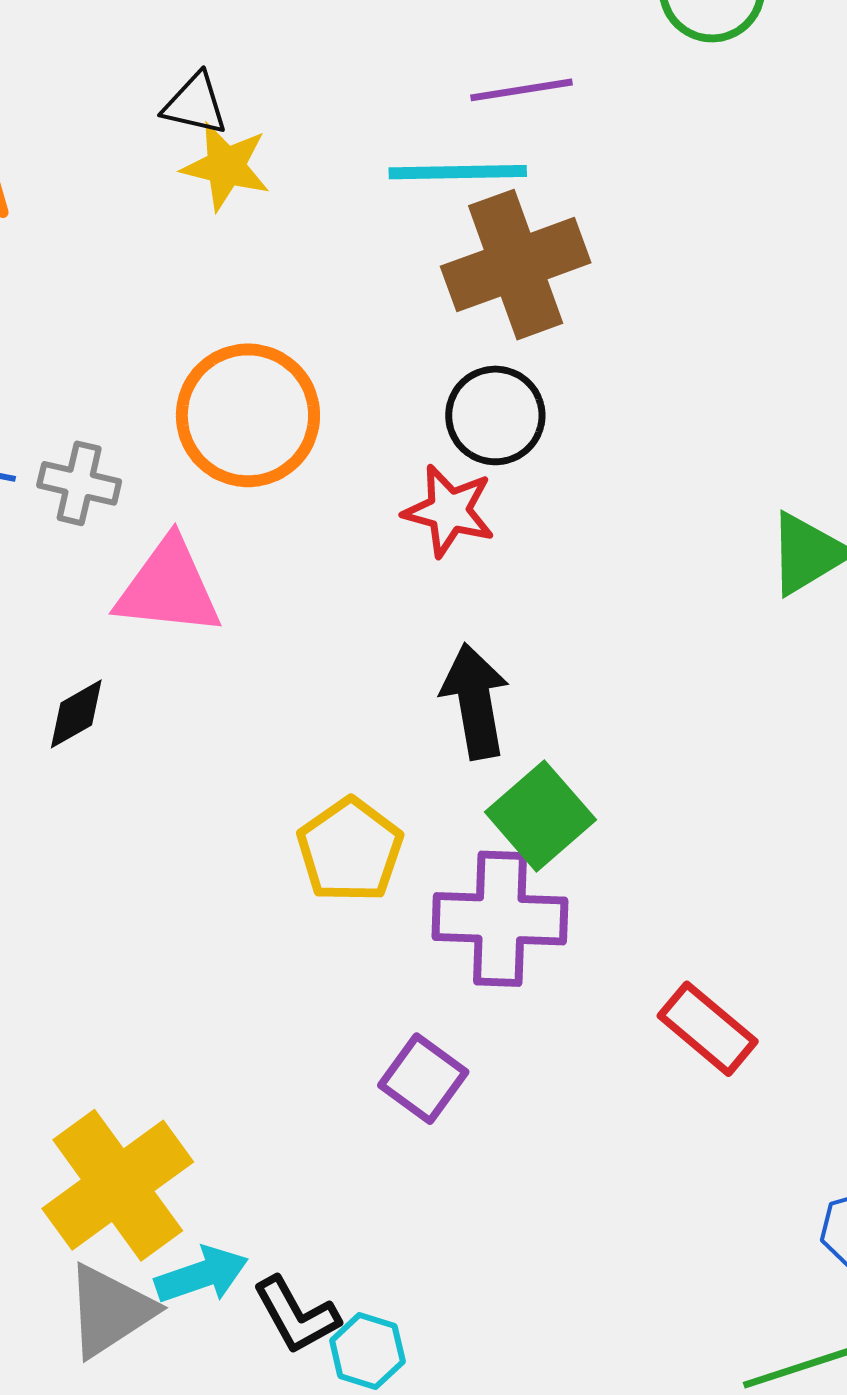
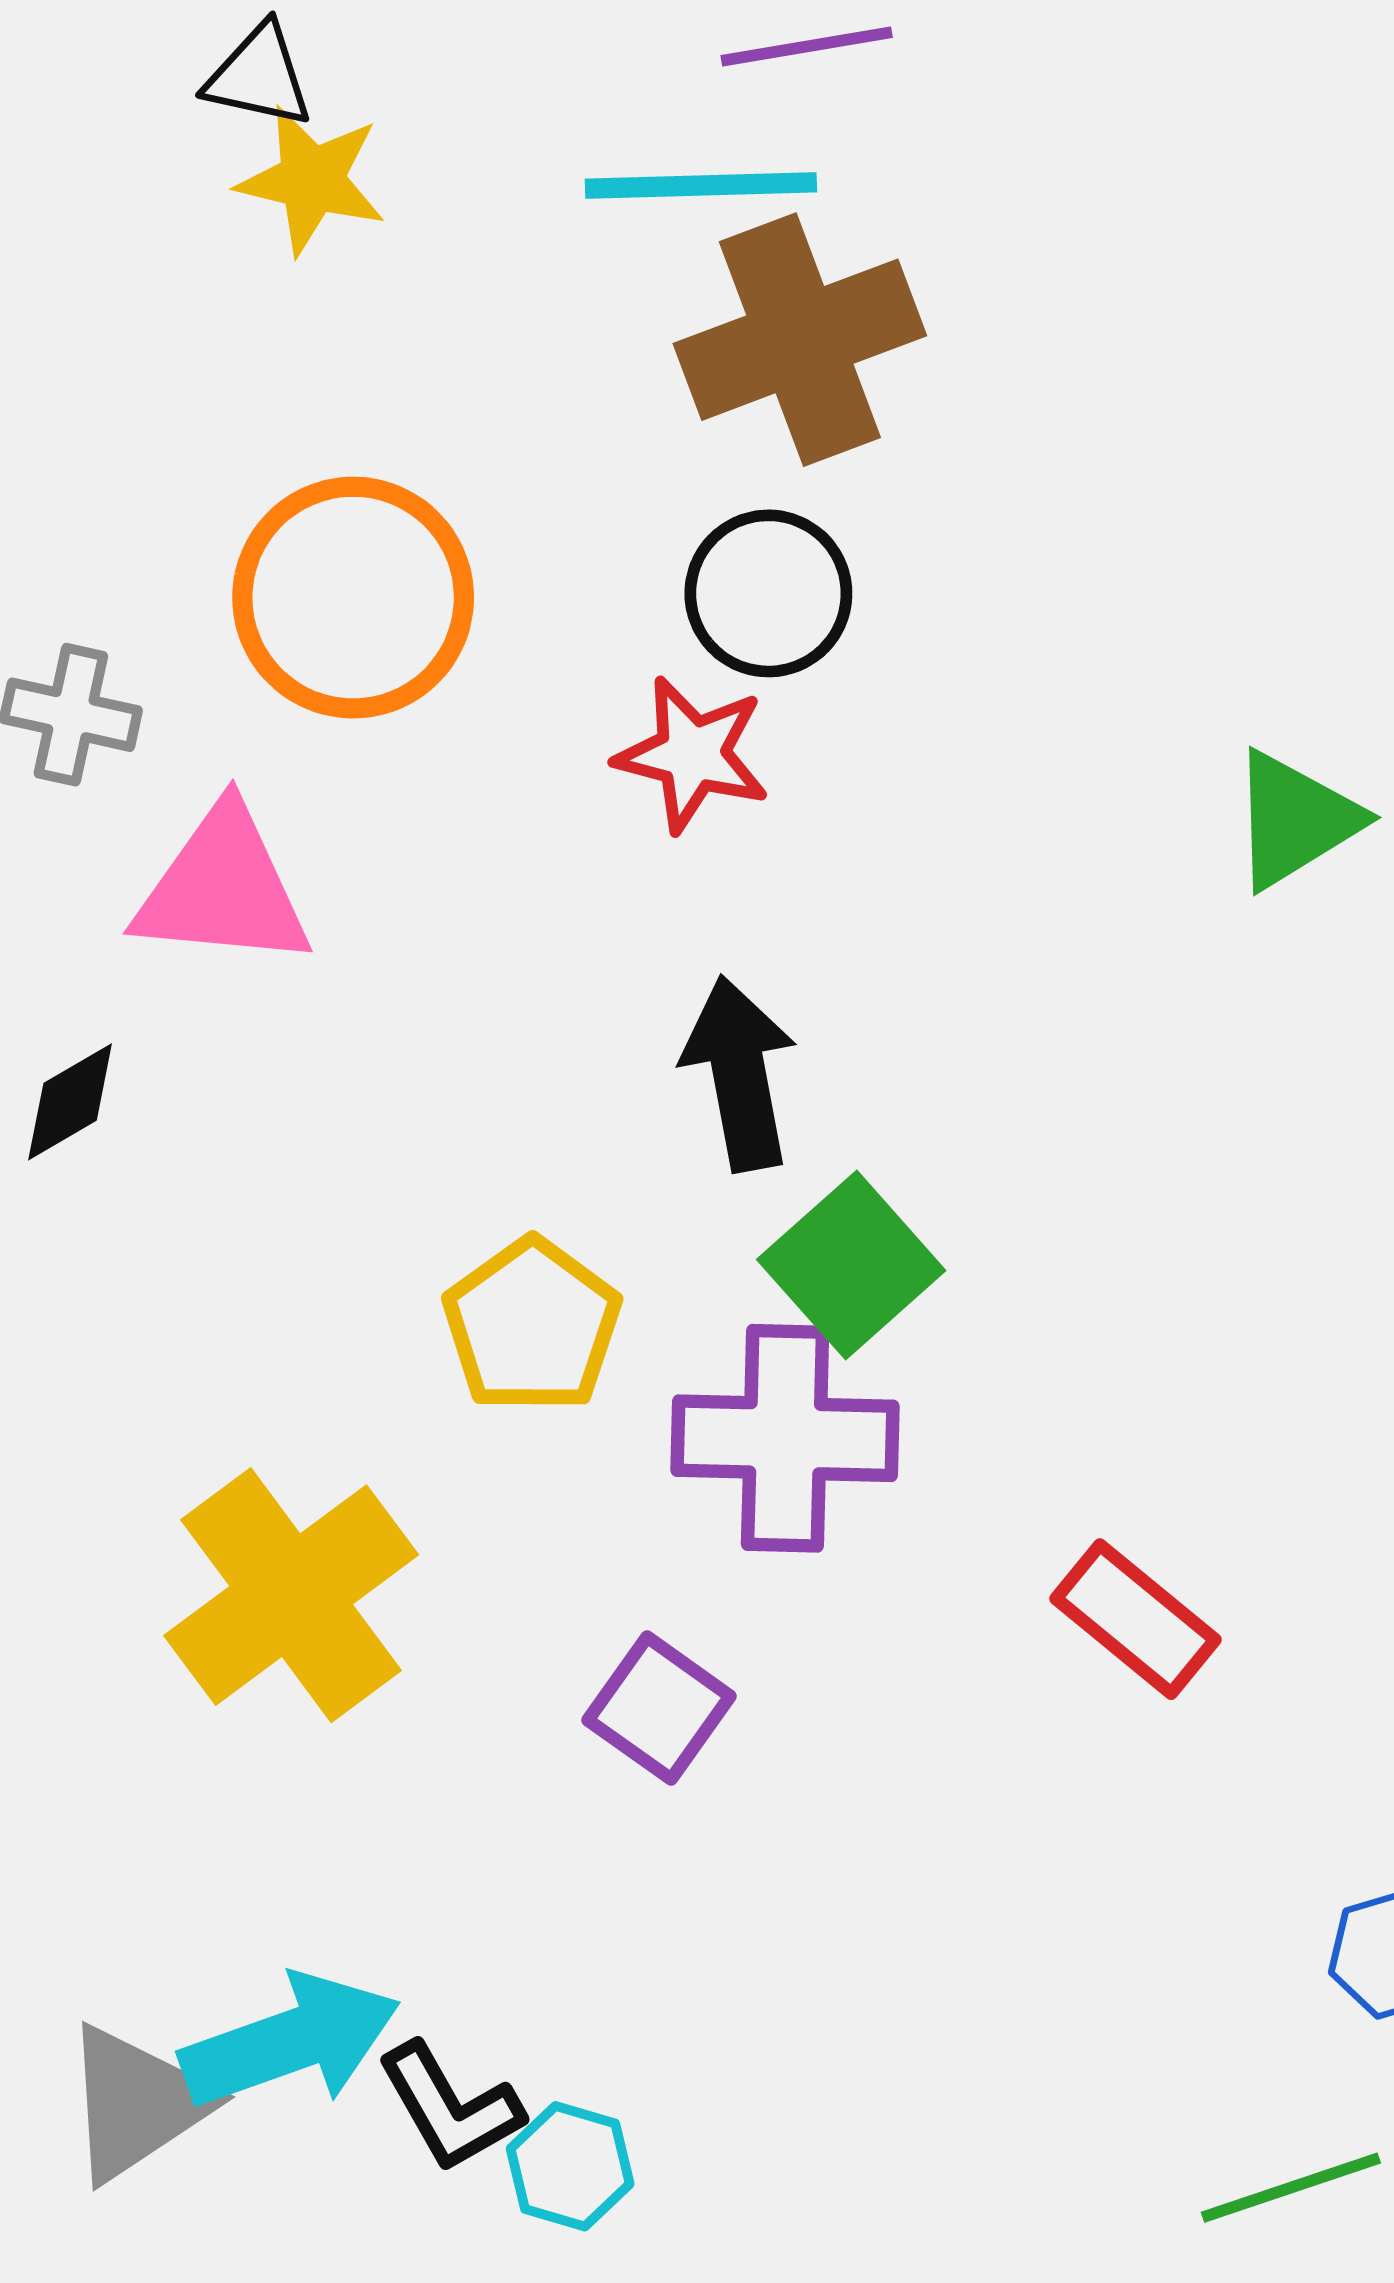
yellow cross: (118, 1185) -> (291, 1595), moved
cyan arrow: (202, 1275) -> (290, 2041), size x1.4

